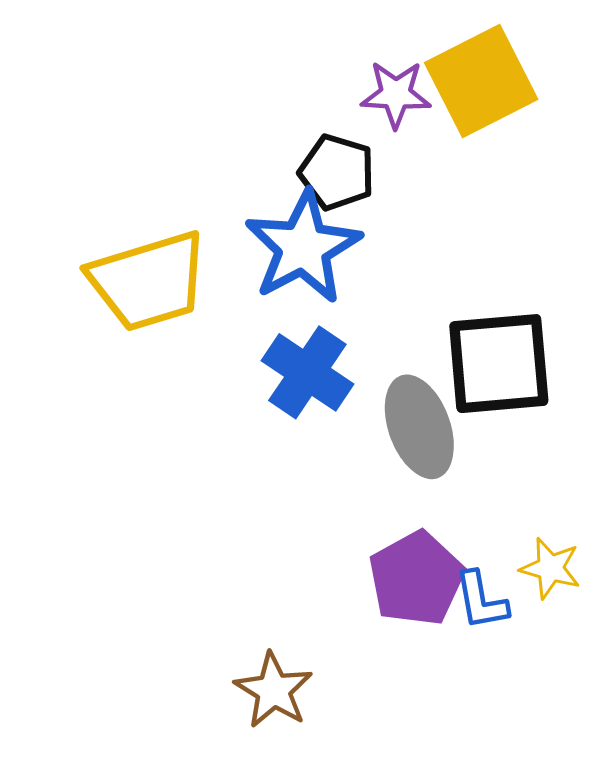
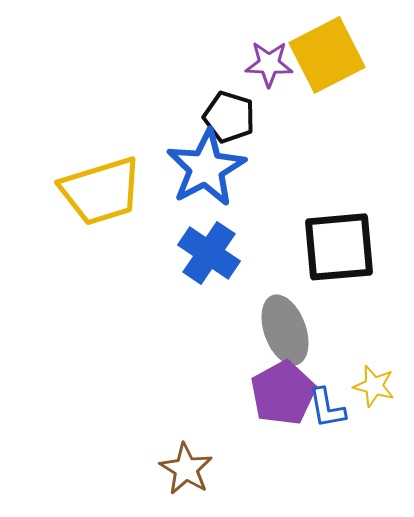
gray ellipse: (419, 427) -> (285, 330), moved

